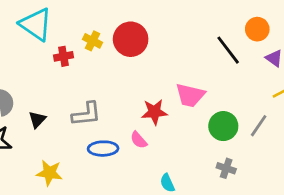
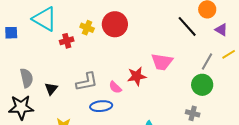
green circle: (223, 126) -> (202, 85), moved
gray line: (259, 126) -> (207, 61), moved
pink semicircle: (139, 140) -> (115, 87), moved

